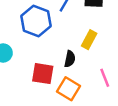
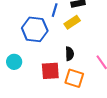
yellow rectangle: (89, 40) -> (72, 22), moved, turned 42

